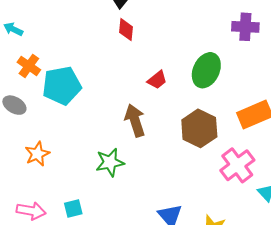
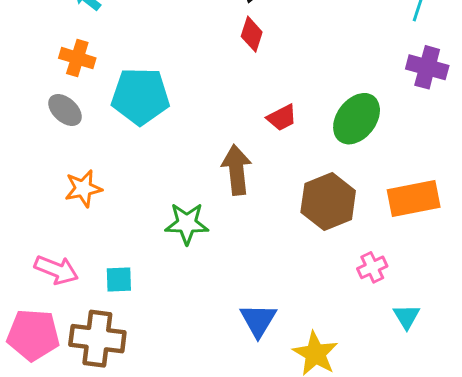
orange cross: (29, 66) -> (77, 58), moved, turned -30
pink cross: (237, 165) -> (372, 267), size x0.6

